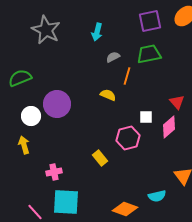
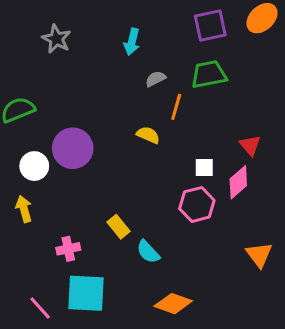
gray star: (46, 30) -> (56, 39), size x0.7
pink hexagon: (128, 138) -> (197, 204), moved
yellow rectangle: (100, 158) -> (119, 227), moved
cyan semicircle: (157, 196) -> (148, 252), moved, turned 60

